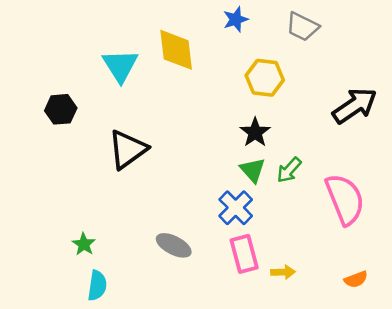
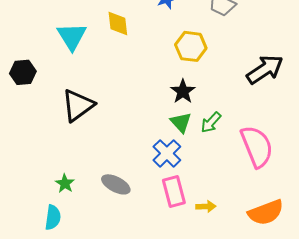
yellow diamond: (176, 50) -> (118, 23), size x0.7
green star: (84, 244) -> (65, 183), moved
orange semicircle: (356, 279) -> (266, 212), size x1.8

